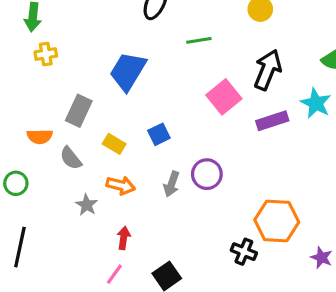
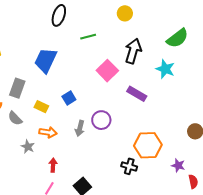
purple rectangle: (272, 121) -> (137, 94), moved, turned 54

